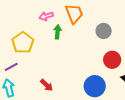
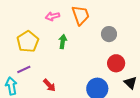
green arrow: (58, 32) -> (63, 42), moved
purple line: (11, 67) -> (24, 69), moved

